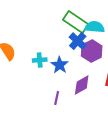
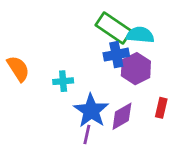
blue cross: (78, 41) -> (116, 55), turned 36
blue star: (60, 65) -> (91, 111), moved, size x1.4

